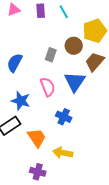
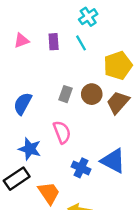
brown circle: (74, 46) -> (92, 94), moved
blue triangle: (75, 82) -> (113, 161), moved, turned -35

